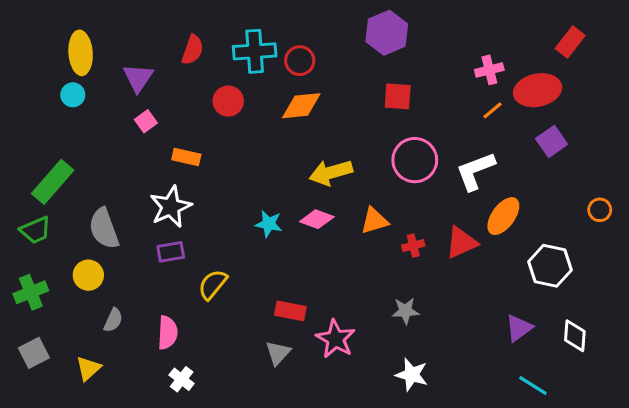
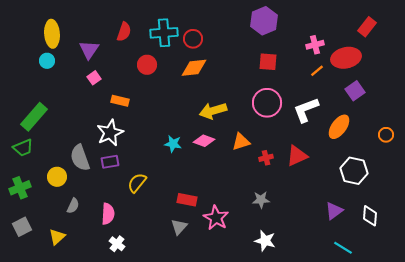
purple hexagon: (387, 33) -> (264, 21), moved
red square: (398, 96) -> (268, 62), moved
orange ellipse: (503, 216) -> (339, 127), moved
gray semicircle: (104, 228) -> (80, 158), moved

